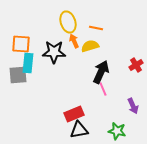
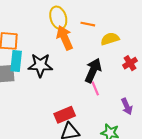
orange arrow: (74, 41) -> (65, 38), size x1.6
yellow semicircle: (90, 46) -> (110, 39), moved
black star: (54, 52) -> (40, 65), moved

